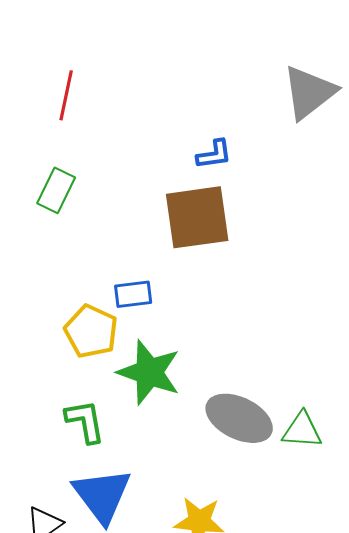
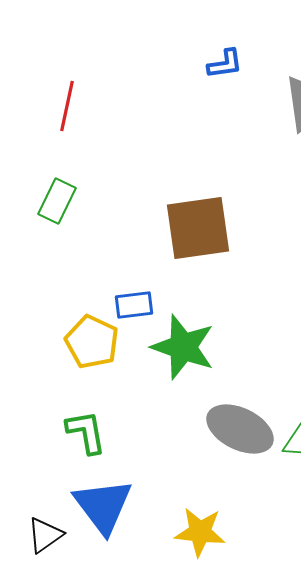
blue L-shape: (214, 154) -> (225, 64), moved
green star: (149, 372) -> (183, 347), moved

